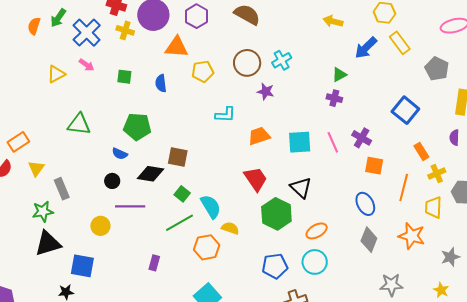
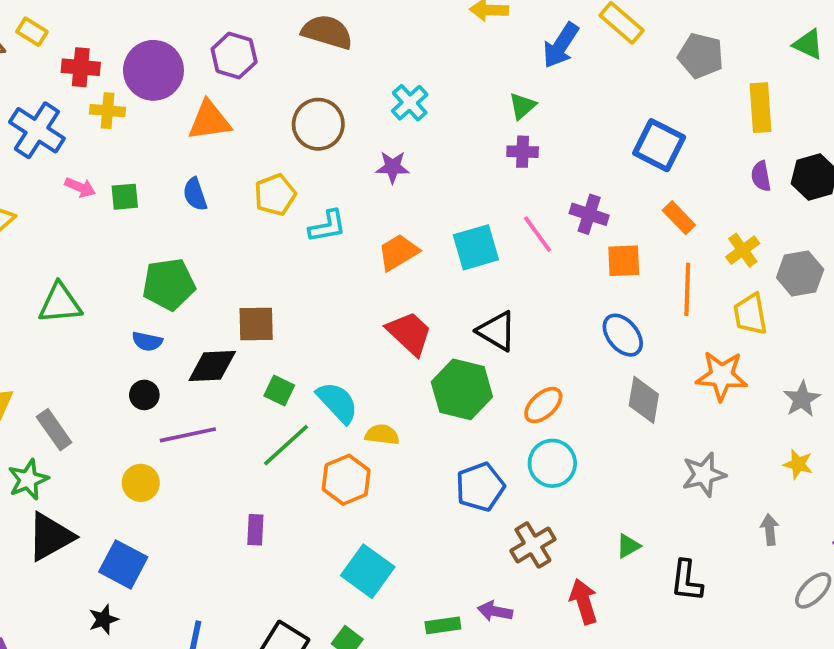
brown circle: (247, 63) -> (318, 124), moved
pink arrow: (87, 65) -> (80, 187), moved
yellow pentagon: (203, 71) -> (275, 195), moved
orange rectangle: (421, 151) -> (679, 218), moved
blue square: (82, 266) -> (123, 564), turned 30

